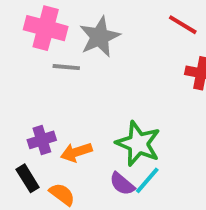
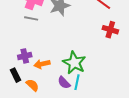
gray line: (66, 67) -> (31, 18), moved
cyan line: (147, 180) -> (77, 82), turned -35

